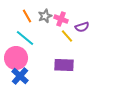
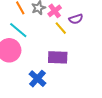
pink cross: (61, 19) -> (55, 11), turned 32
blue cross: (20, 76) -> (37, 79), moved

